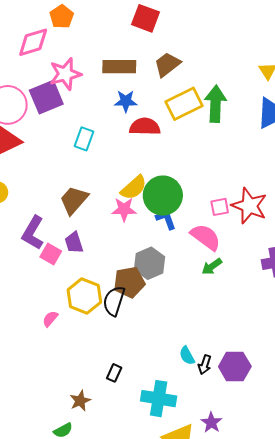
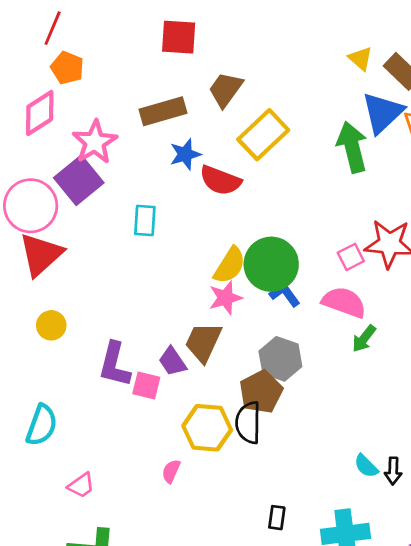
green arrow: (215, 104) -> (352, 147), moved
red semicircle: (145, 127) -> (220, 180), turned -144
brown trapezoid: (74, 200) -> (203, 342), moved

